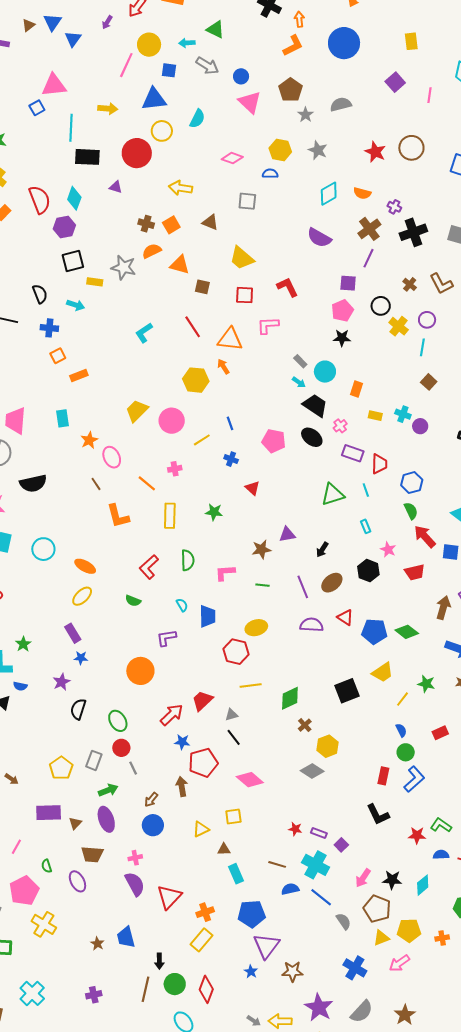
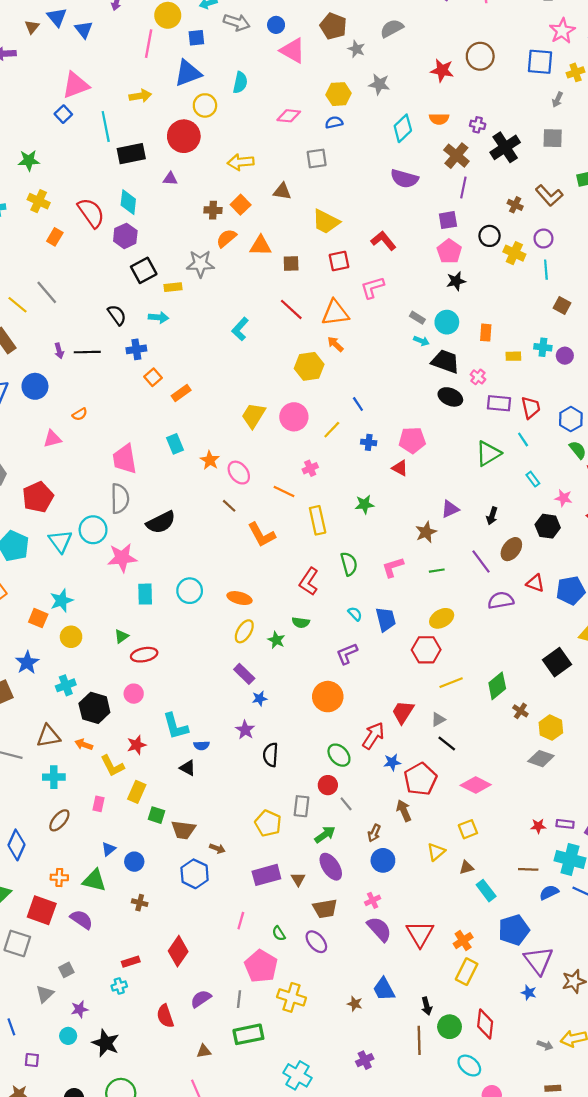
pink pentagon: (274, 441) -> (412, 440), moved
green star: (23, 644) -> (276, 640), moved
green ellipse: (118, 721) -> (339, 755), moved

